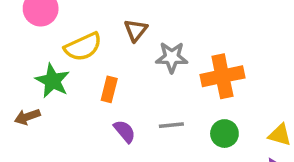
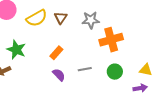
yellow semicircle: (83, 47) -> (37, 18), moved
gray star: (172, 57) -> (91, 20), moved
orange rectangle: (109, 89) -> (56, 53), moved, turned 32

